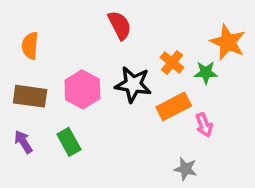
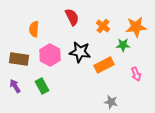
orange star: (228, 42) -> (136, 27), turned -30
orange semicircle: (30, 46) -> (34, 29), moved
orange cross: (172, 62) -> (103, 26), moved
pink arrow: (204, 125) -> (136, 74), moved

